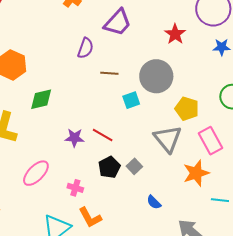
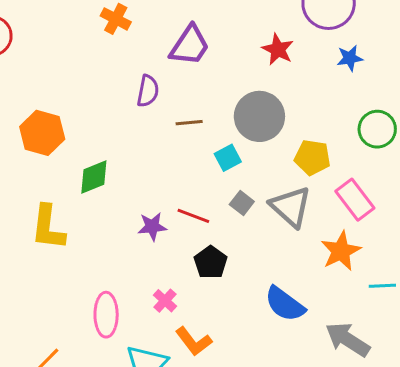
gray square: (134, 166) -> (242, 203), moved
pink ellipse: (36, 173) -> (106, 315), moved, turned -36
pink cross: (75, 188) -> (165, 301), turned 35
blue semicircle: (154, 202) -> (285, 304), size x1.8

